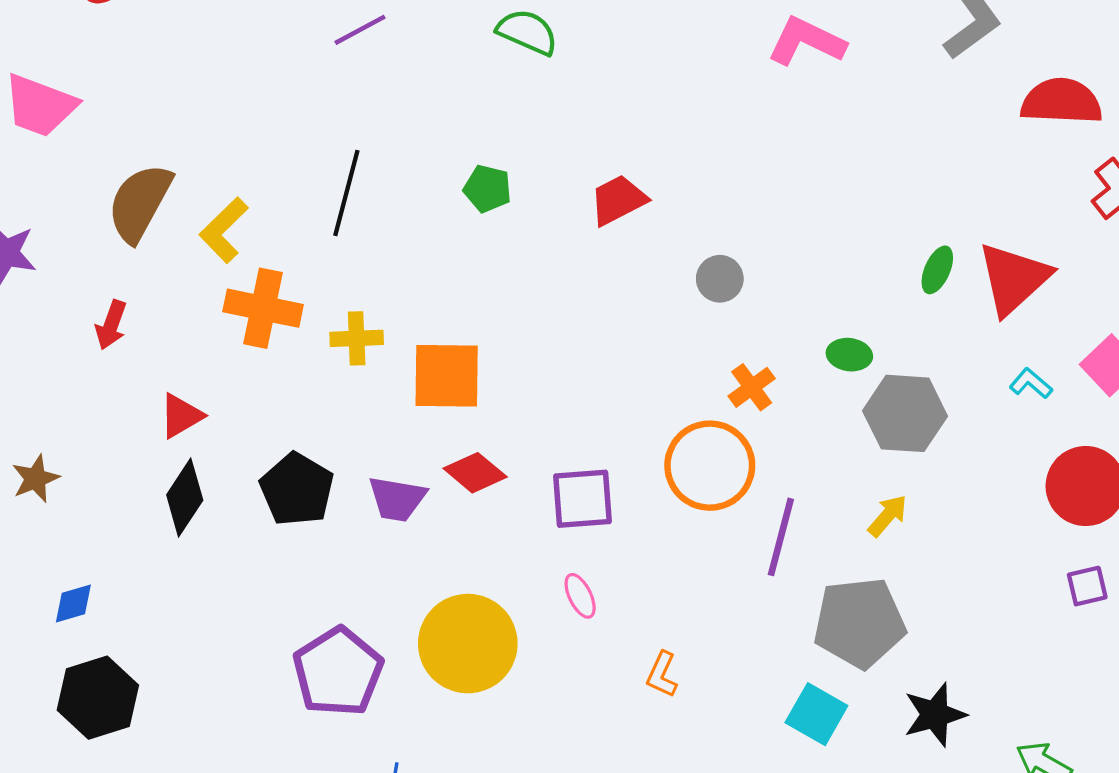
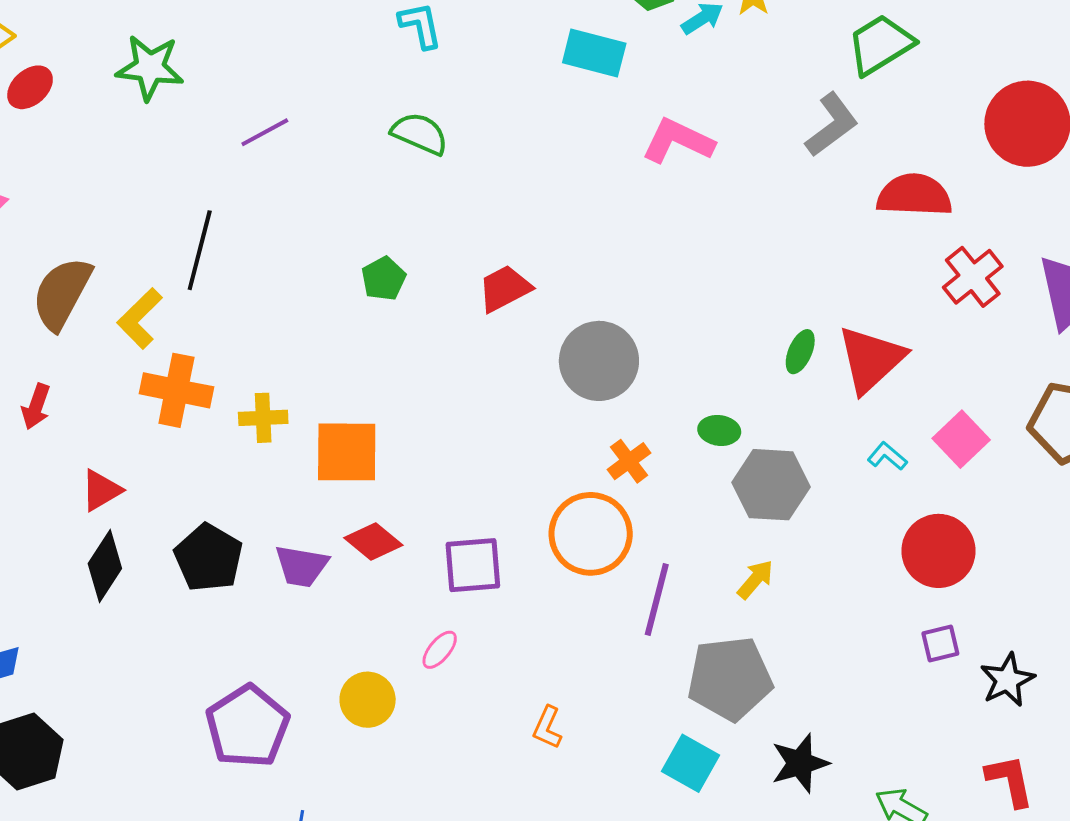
green pentagon: (487, 189) -> (384, 279), turned 30
black line: (346, 193) -> (200, 250), moved
gray circle: (720, 279) -> (599, 361), size x1.8
pink ellipse: (580, 596) -> (440, 650), moved, turned 66
yellow circle: (468, 644) -> (368, 700), size x0.6

